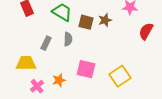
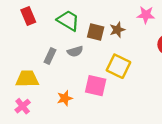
gray semicircle: (68, 39) -> (75, 51), turned 72
yellow square: (120, 76) -> (118, 66), moved, turned -30
pink cross: (37, 86) -> (23, 106), moved

